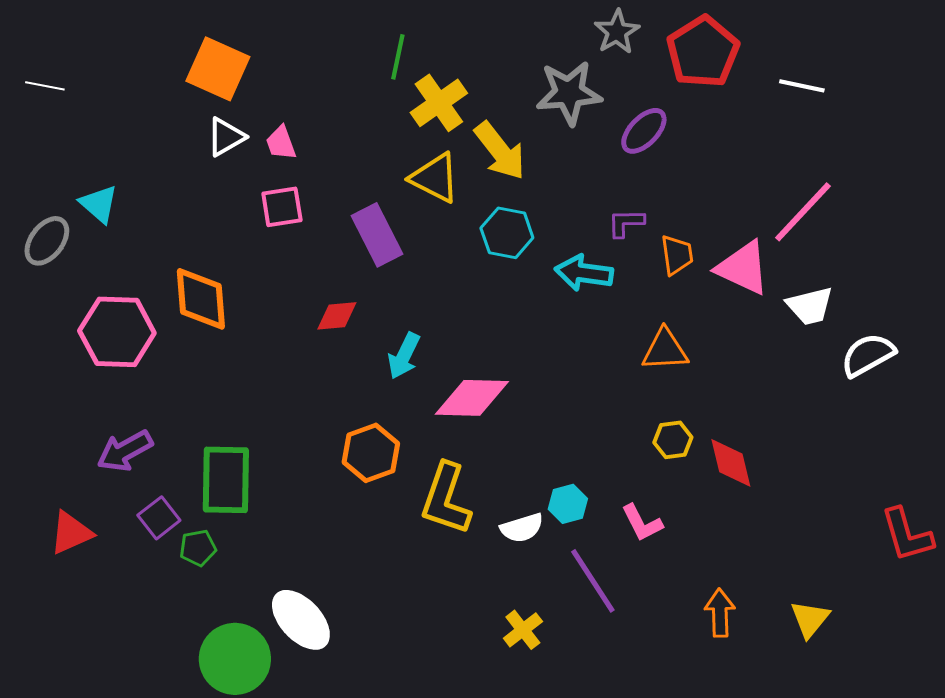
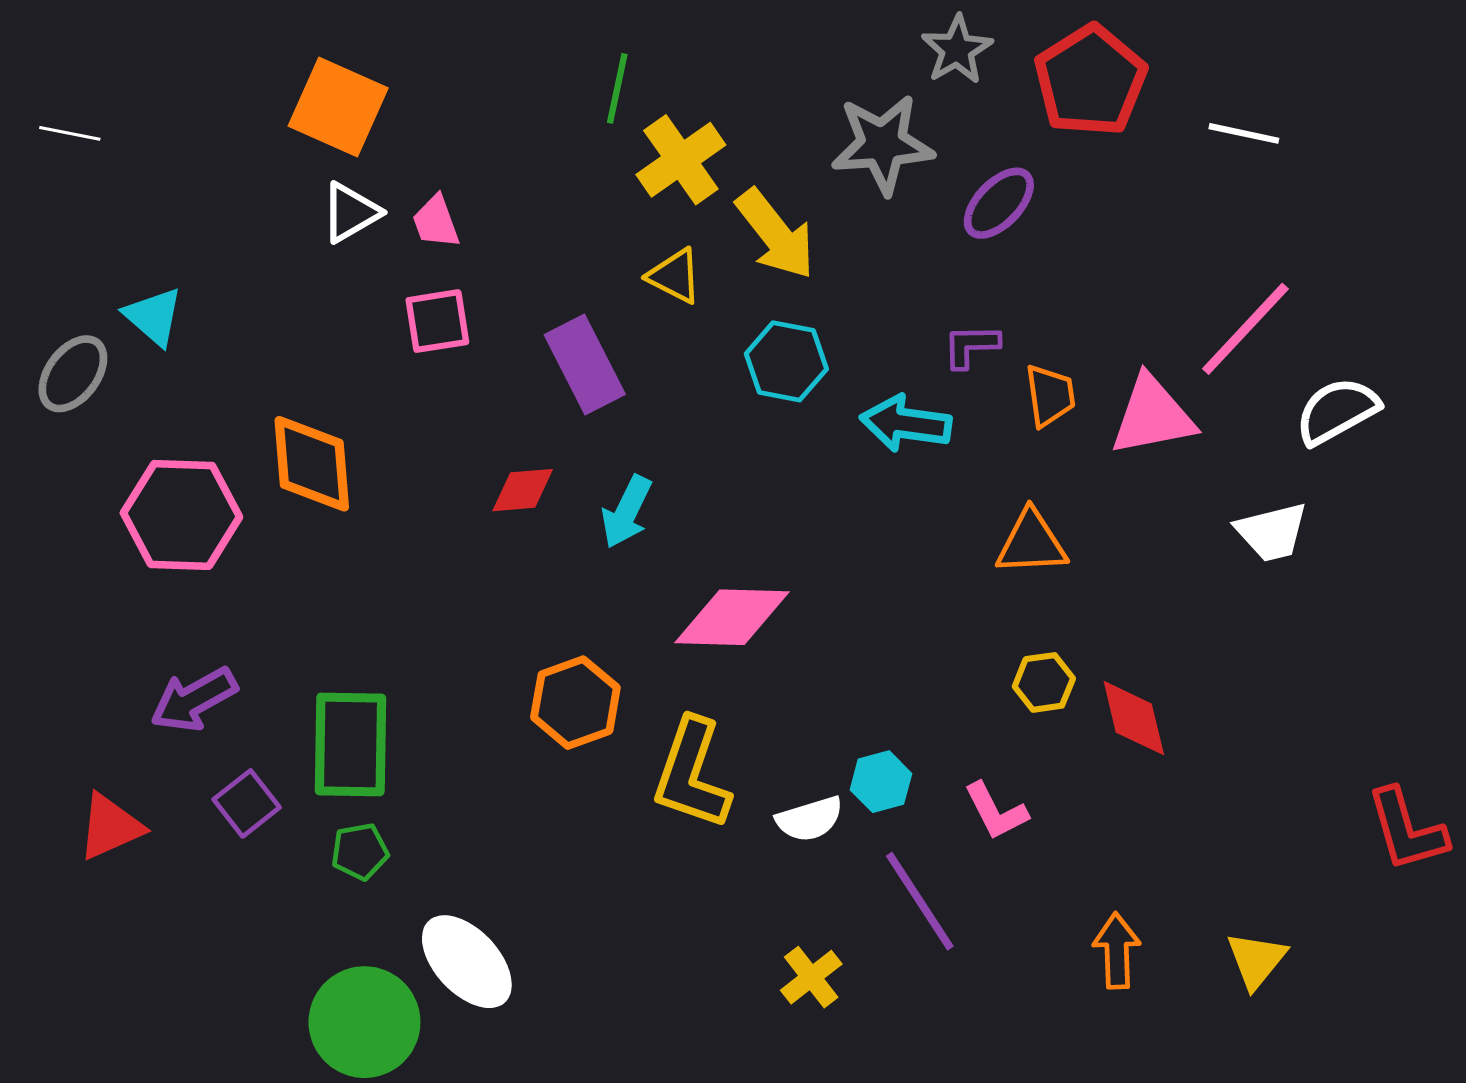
yellow triangle: (435, 178) -> (675, 276), size x0.7
pink triangle: (743, 268) -> (1152, 416), turned -36
white trapezoid: (810, 306) -> (1272, 532), moved
white semicircle: (868, 355) -> (1337, 411), moved
cyan arrow: (404, 356) -> (627, 512), moved
green pentagon: (198, 548) -> (360, 851), moved

